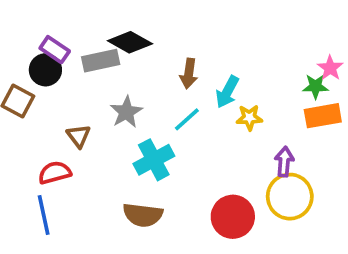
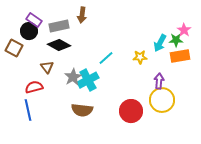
black diamond: (130, 42) -> (59, 45), moved
brown arrow: (189, 73) -> (82, 15), moved
cyan arrow: (227, 92) -> (160, 43), moved
gray star: (126, 112) -> (73, 77), moved

